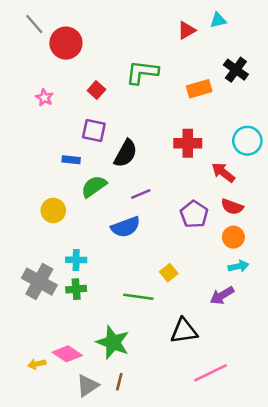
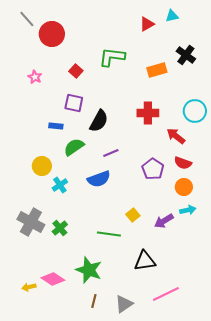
cyan cross: (76, 260) -> (60, 185), moved, turned -35
green cross: (76, 289) -> (60, 228), turned -35
purple arrow: (222, 295) -> (164, 221), moved
gray triangle: (88, 386) -> (124, 304), moved

